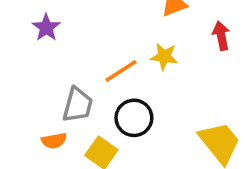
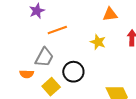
orange line: (121, 71) -> (57, 30), moved

